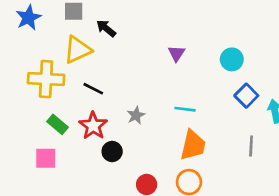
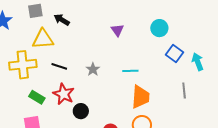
yellow triangle: (77, 50) -> (43, 39), turned 30
gray star: (136, 115) -> (93, 69), moved

